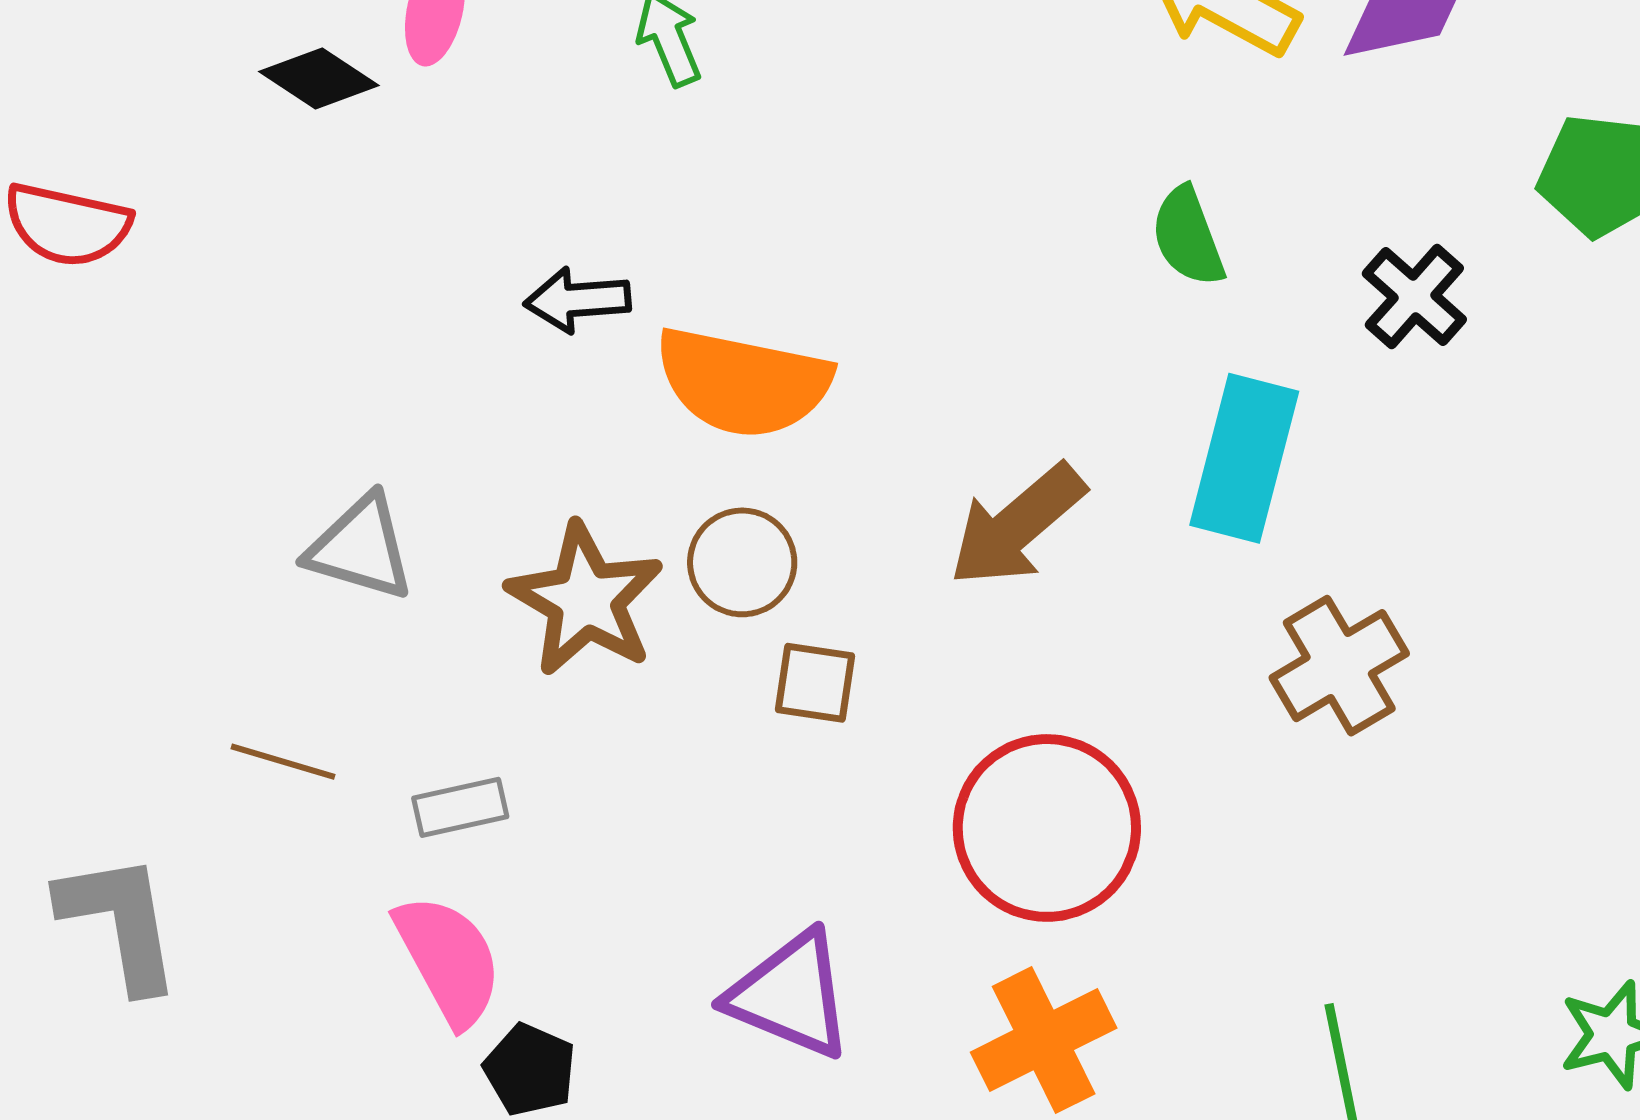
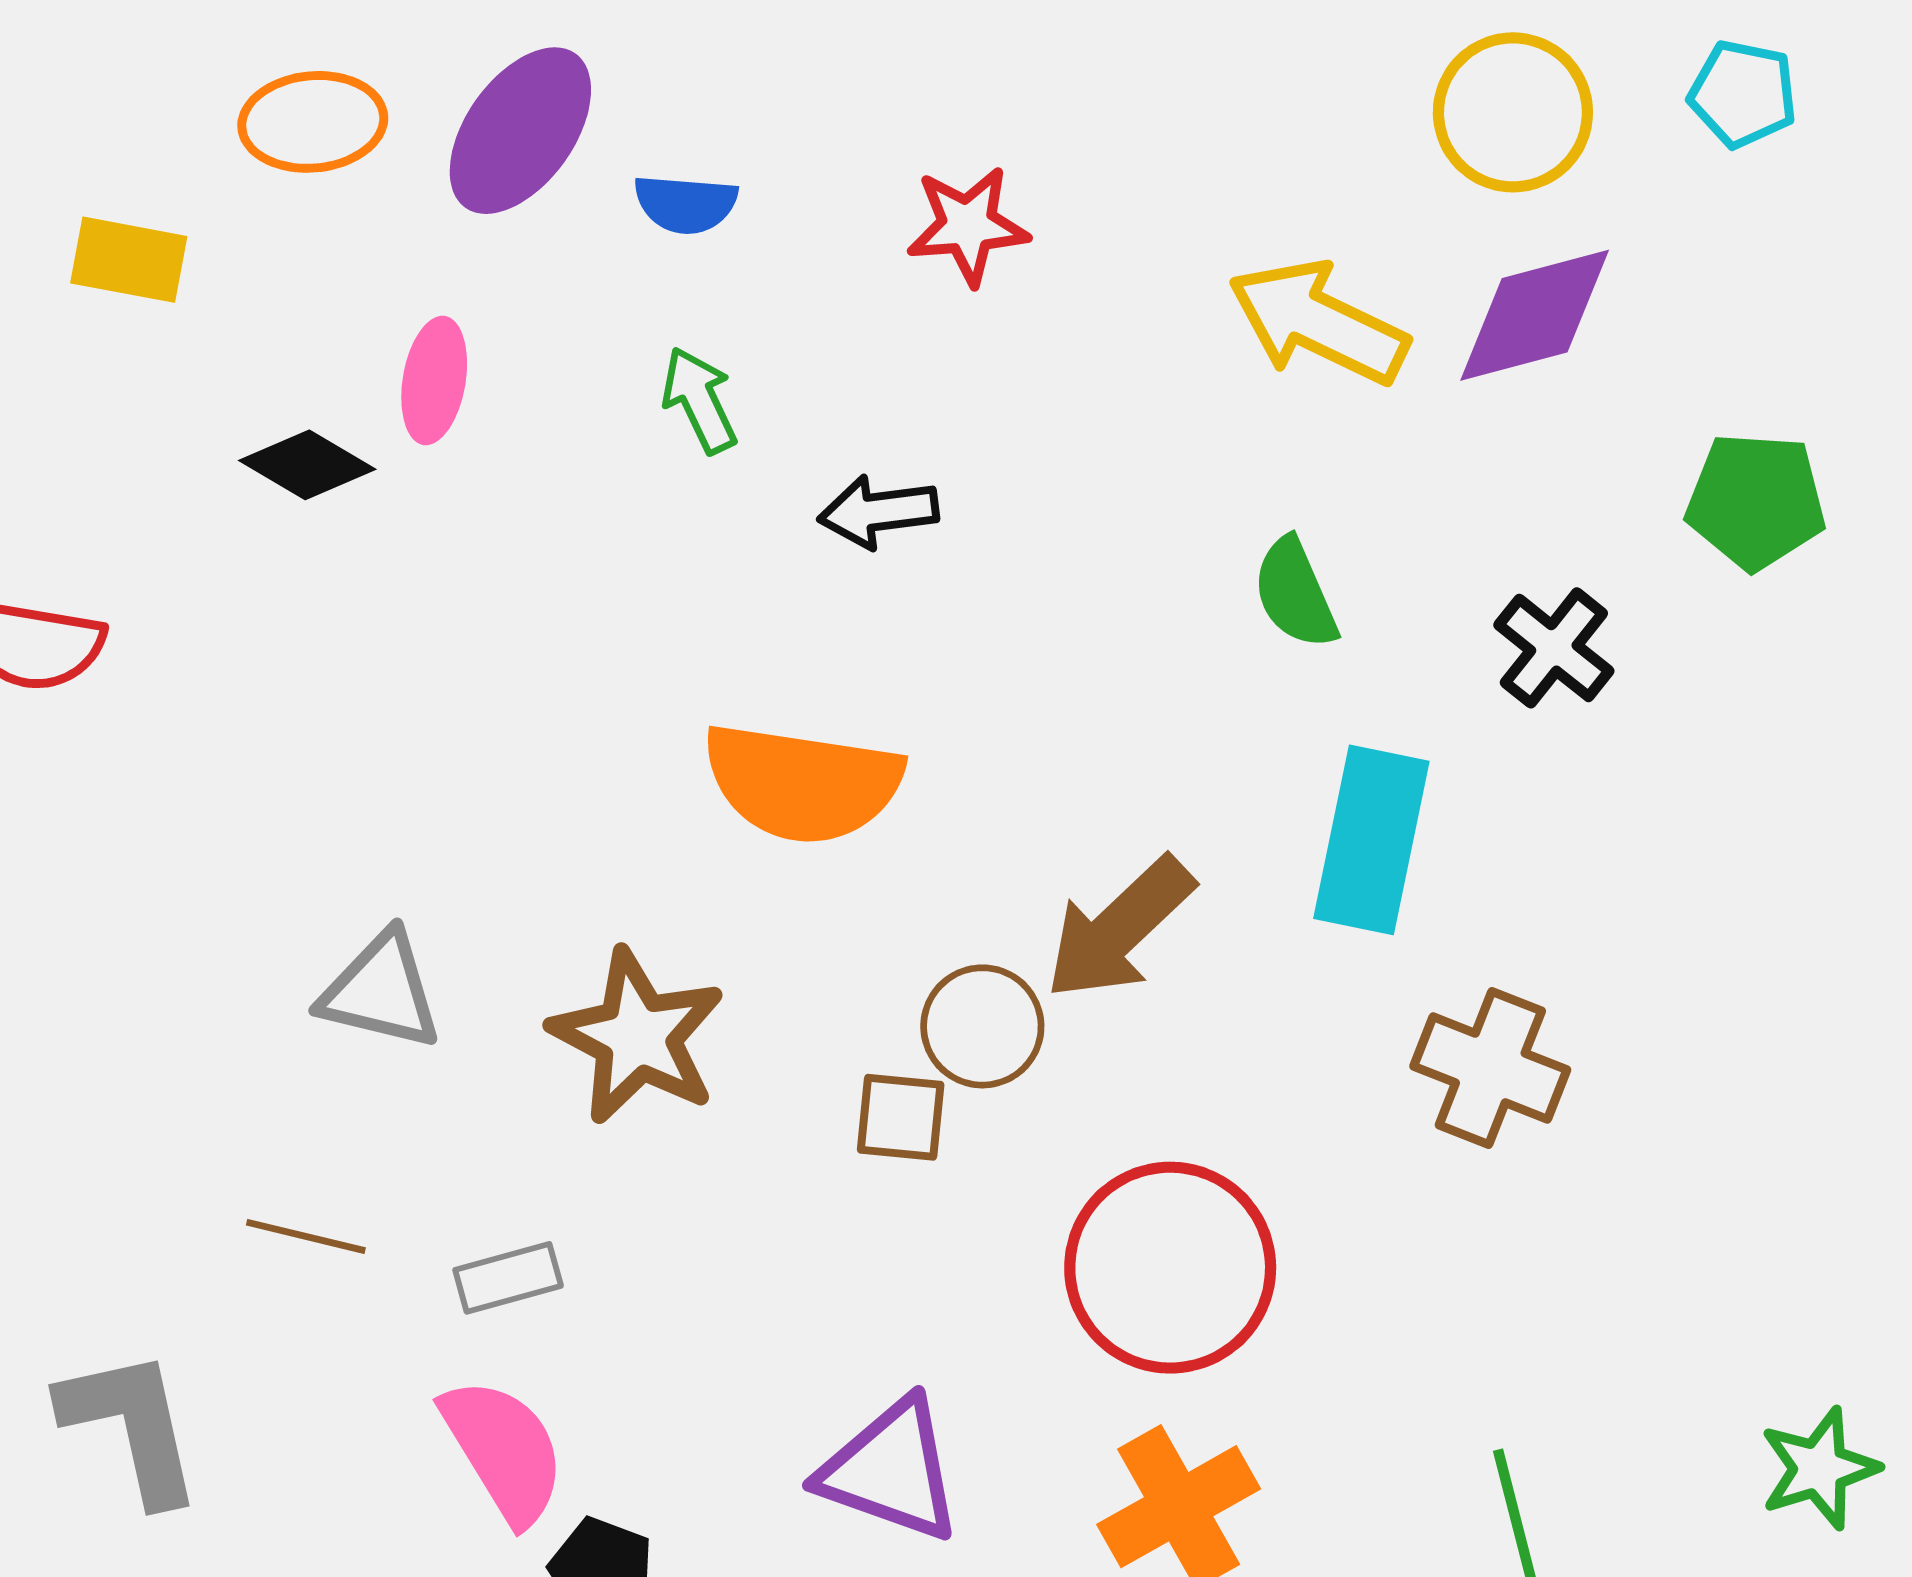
black arrow: (577, 300) -> (878, 512), moved
brown circle: (742, 562) -> (982, 1026), moved
brown cross: (1339, 666) -> (1490, 1068), turned -35

